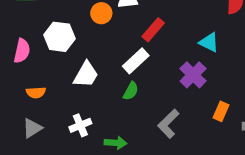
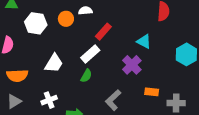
white hexagon: (59, 37) -> (36, 23), moved
orange semicircle: (36, 92) -> (17, 76), size x1.5
orange rectangle: (221, 111) -> (152, 92), turned 72

